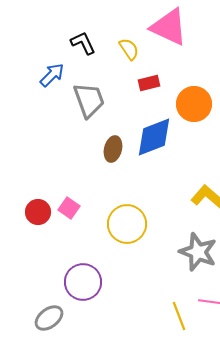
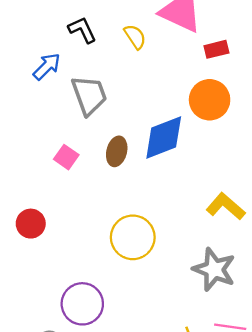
red rectangle: (149, 83) -> (216, 49), moved
pink square: (69, 208) -> (66, 157), moved

